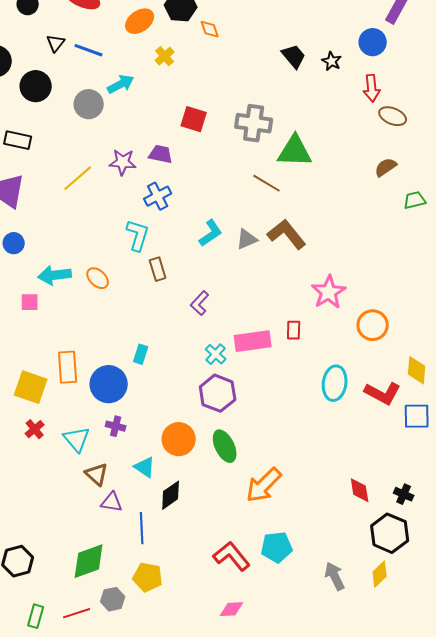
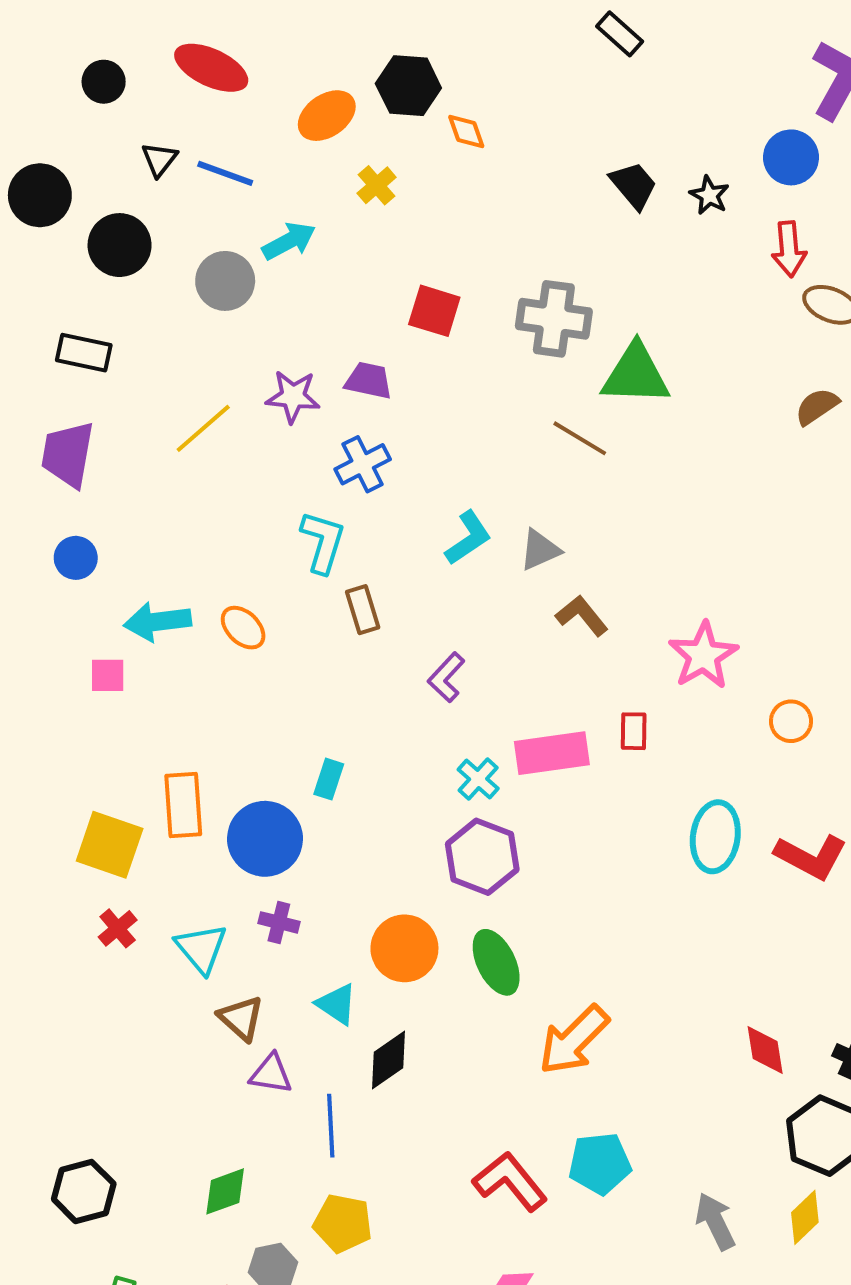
brown L-shape: (287, 234) -> (582, 616), moved, size x0.7
orange circle: (373, 325) -> (791, 721), size x0.7
green diamond: (89, 561) -> (225, 1191), size x0.7

